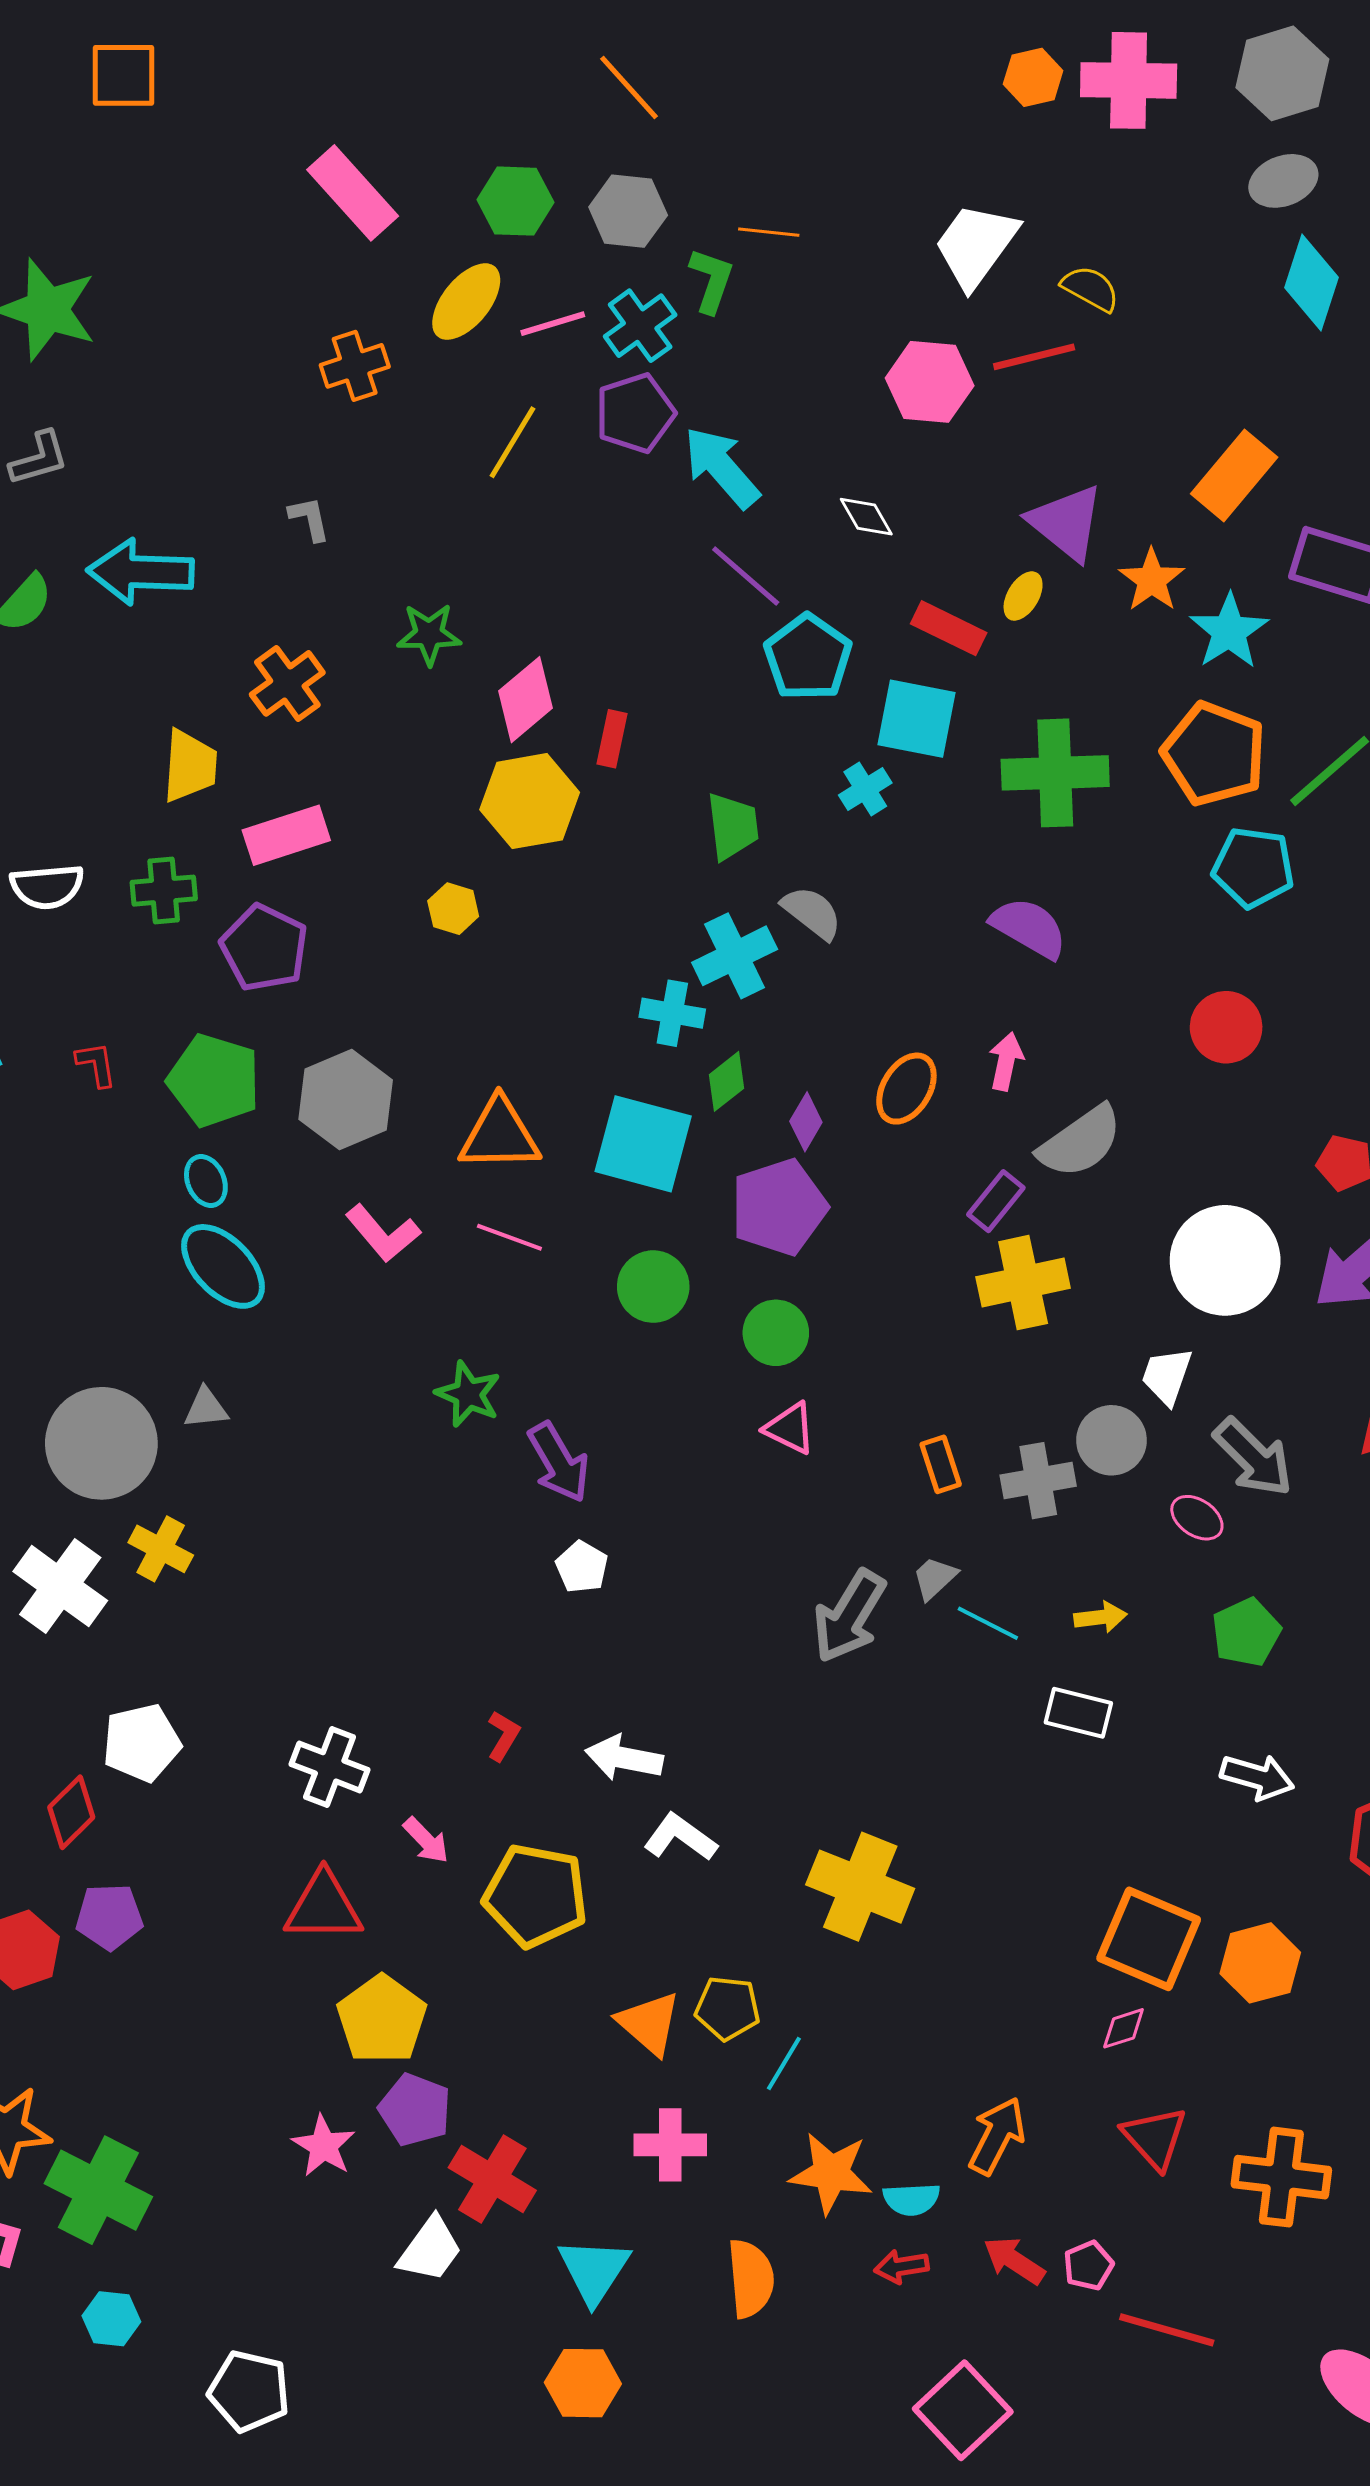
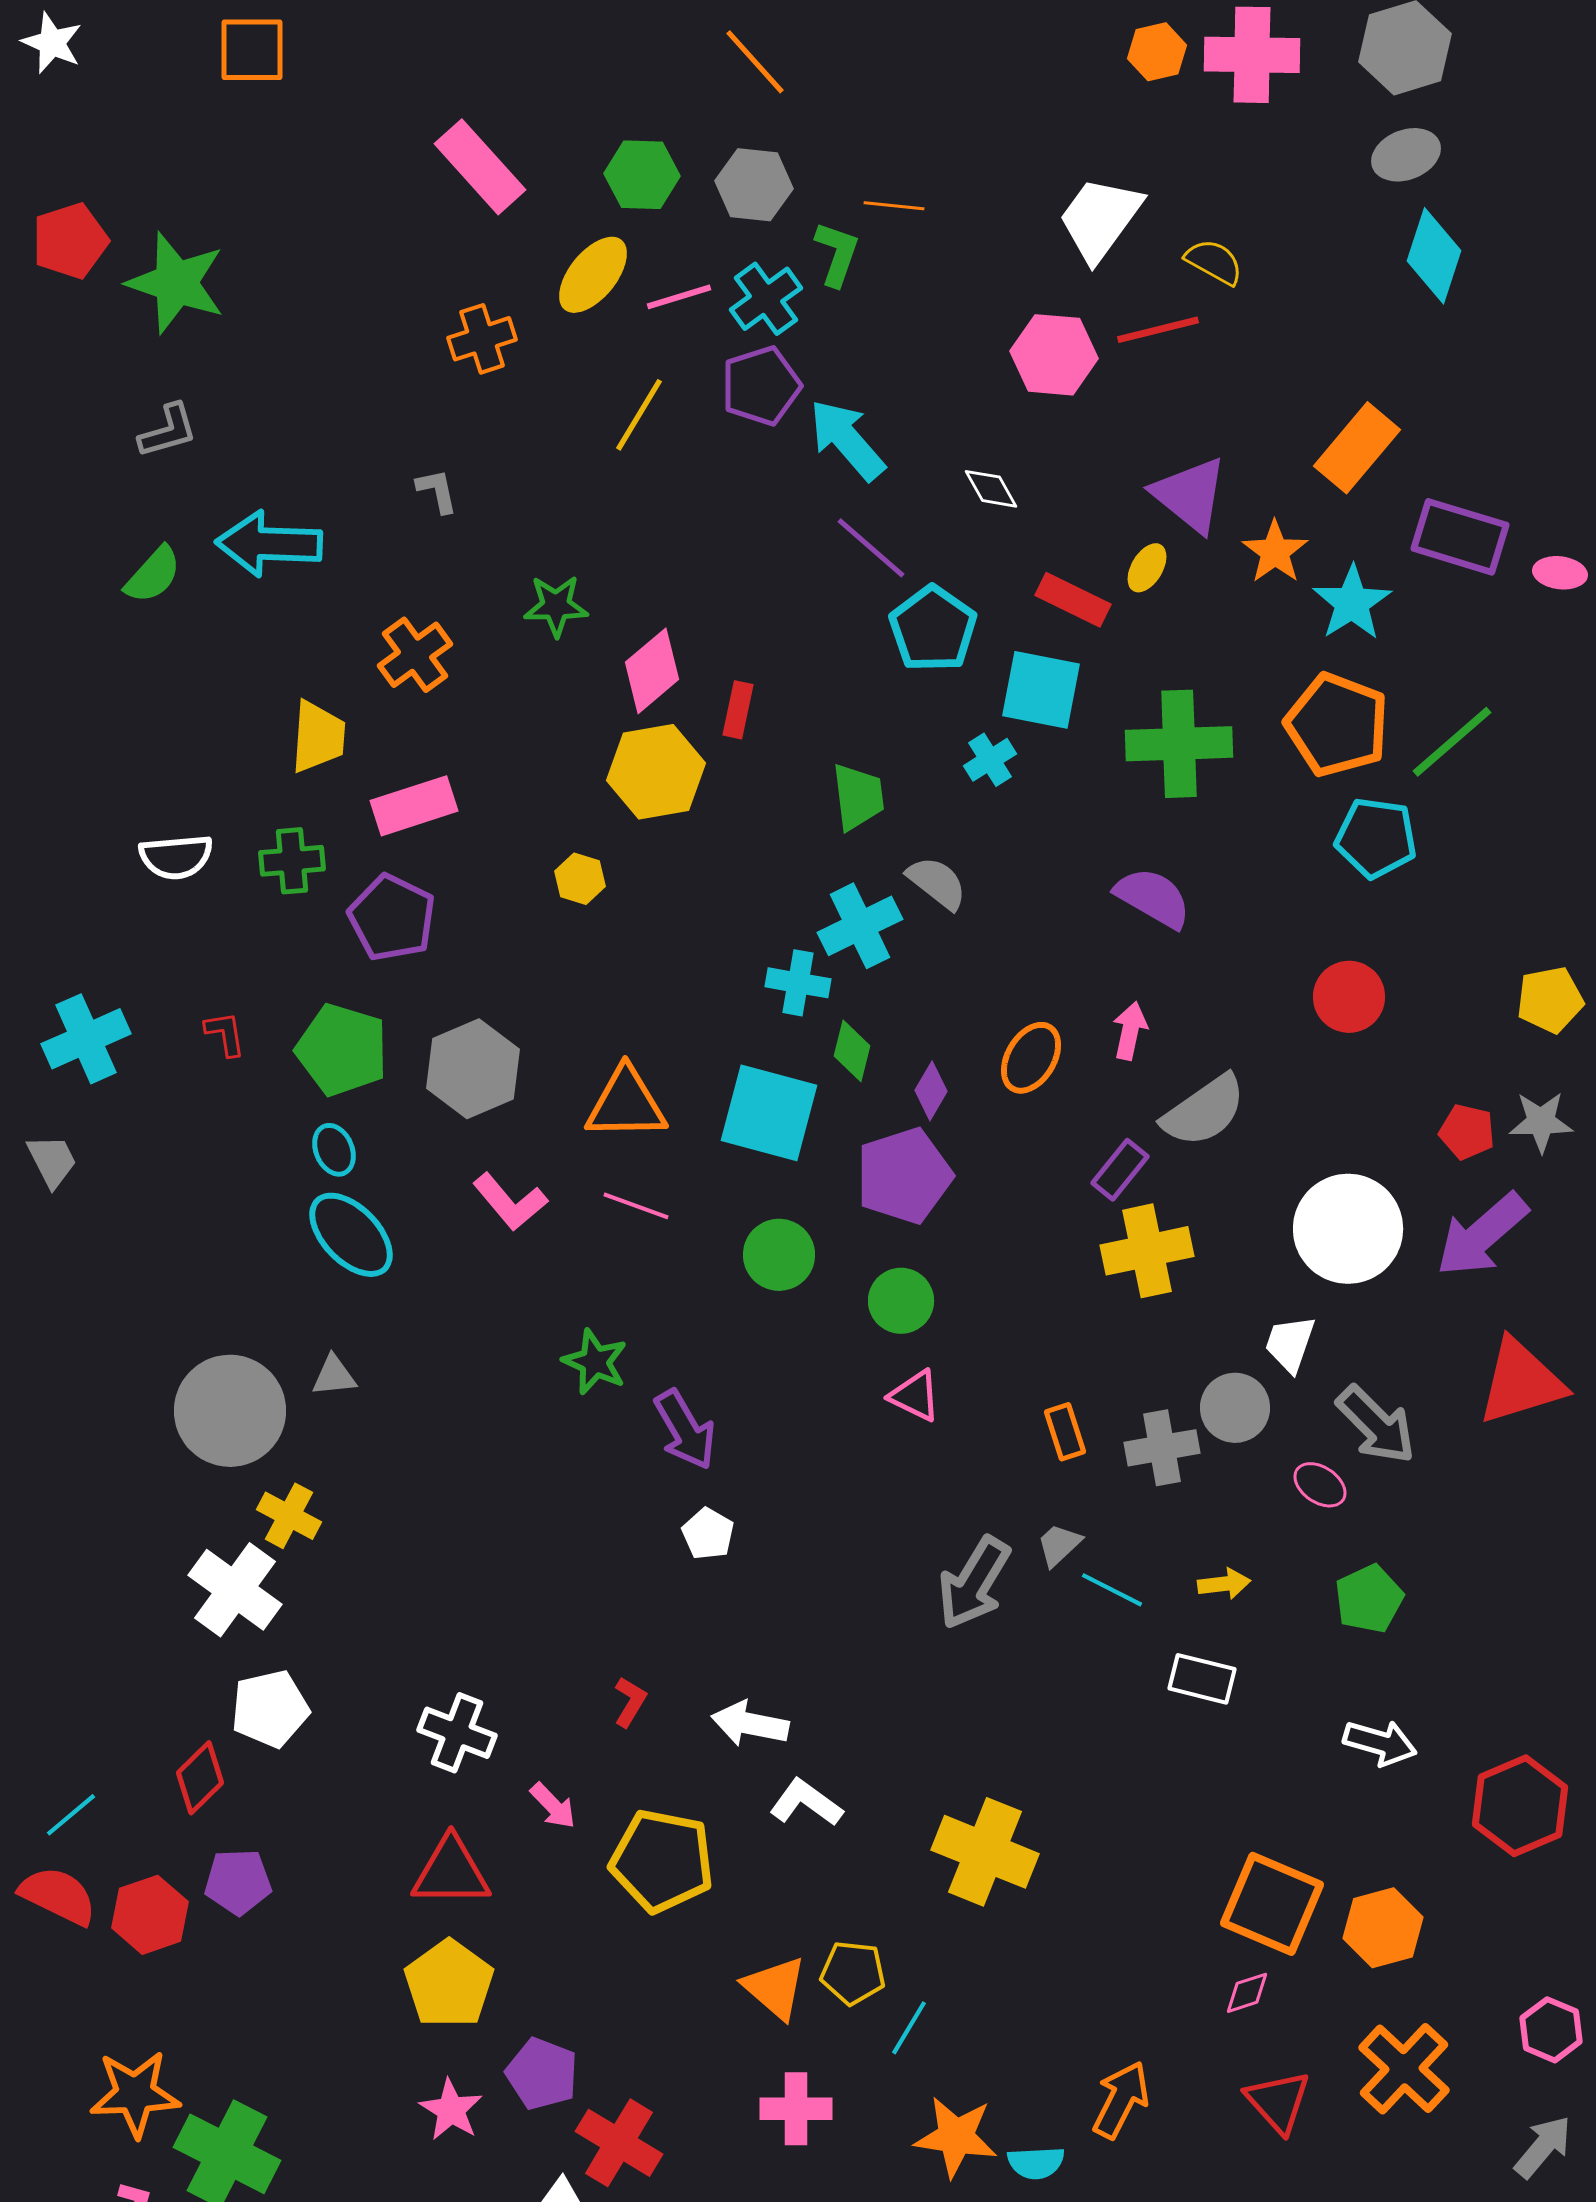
green diamond: (727, 1081) -> (852, 1051), turned -38
white cross: (60, 1586) -> (235, 1590), moved
yellow pentagon: (382, 2019) -> (449, 1984), moved
orange cross: (1281, 2177) -> (1404, 2069), moved, turned 36

